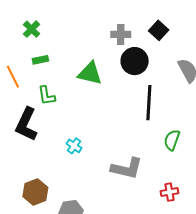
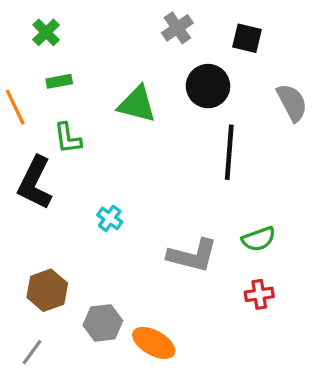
black square: (159, 30) -> (247, 38), turned -30
gray cross: (121, 34) -> (177, 28), moved, turned -36
green semicircle: (172, 140) -> (259, 239), moved, turned -130

